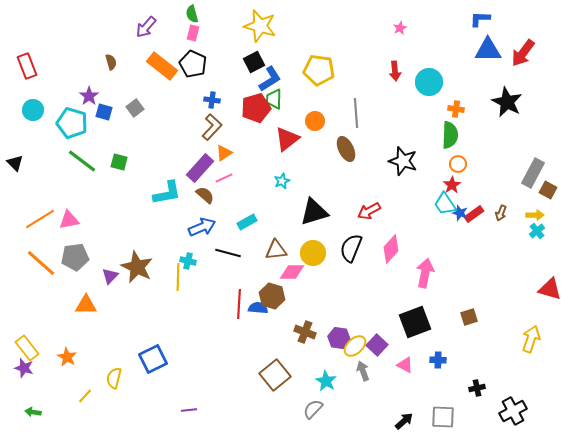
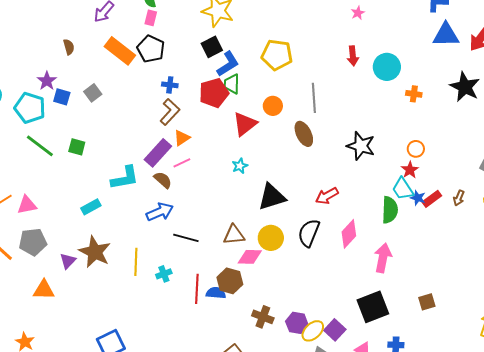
green semicircle: (450, 135) -> (390, 210), moved
cyan rectangle: (247, 222) -> (91, 207), moved
cyan cross: (188, 261) -> (164, 274), moved, turned -35

